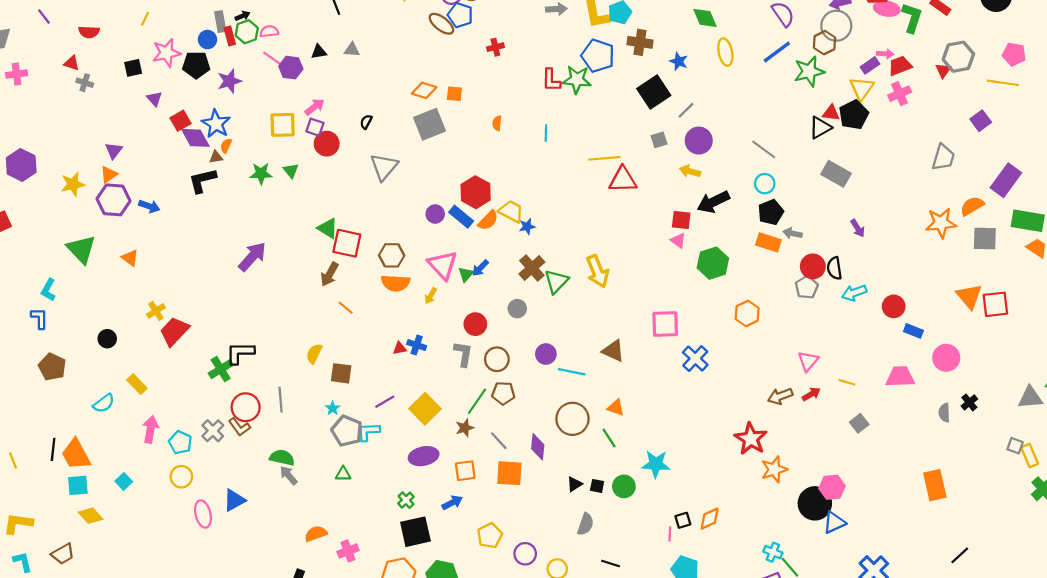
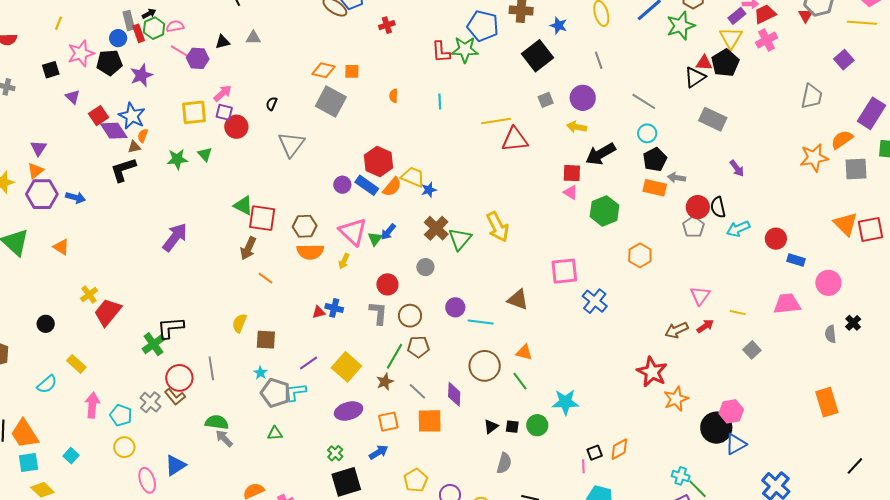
gray line: (686, 110) -> (599, 60), moved, turned -60
gray square: (430, 124) -> (331, 101), turned -36

